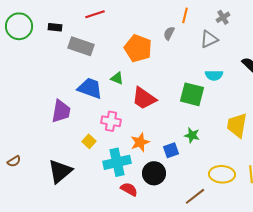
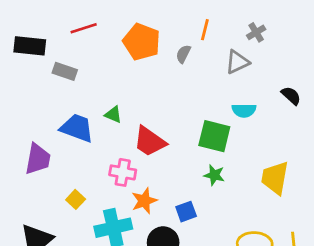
black rectangle: (55, 27) -> (30, 46), size x1.6
gray rectangle: (81, 46) -> (65, 71), size x0.7
orange pentagon: (138, 48) -> (142, 42), moved
pink cross: (111, 121) -> (123, 172), moved
green star: (192, 135) -> (214, 175), moved

